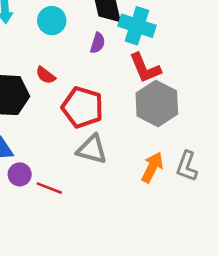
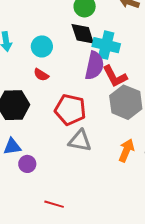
purple semicircle: (98, 43) -> (94, 66), moved, size x1.8
red semicircle: (46, 75) -> (41, 75), moved
red line: (49, 188) -> (54, 204), moved

